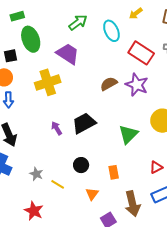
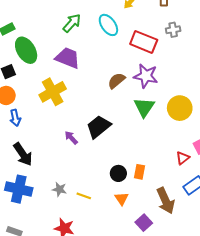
green triangle: (128, 134) -> (144, 107), moved
black circle: (81, 165) -> (118, 173), moved
orange rectangle: (114, 172) -> (140, 172), turned 32

